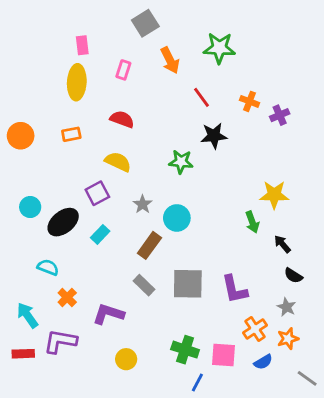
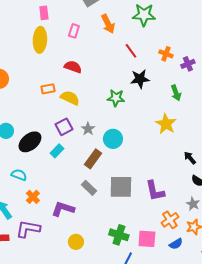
orange rectangle: (71, 134) -> (48, 89), moved
purple square: (97, 193) -> (64, 127), moved
yellow star: (274, 195) -> (166, 124), moved, turned 30
green arrow: (252, 222) -> (176, 93), moved

